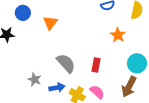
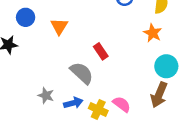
orange star: (118, 35) -> (153, 33), moved
red rectangle: (96, 65) -> (101, 51), moved, turned -40

